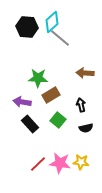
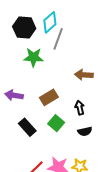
gray line: (60, 38) -> (58, 39), turned 70
green star: (38, 78) -> (33, 57), moved
purple arrow: (22, 102) -> (14, 95), moved

